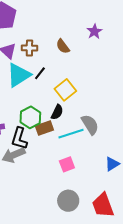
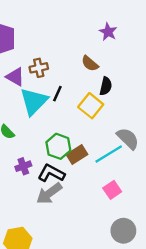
brown semicircle: (63, 46) -> (90, 64), moved
black semicircle: (57, 112) -> (106, 86), moved
black L-shape: (19, 138) -> (51, 173), turned 115

